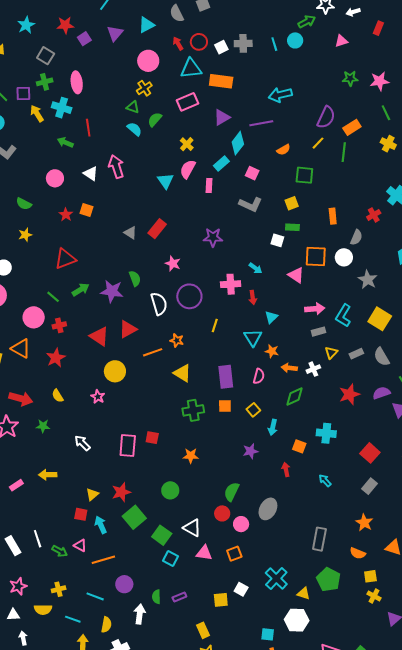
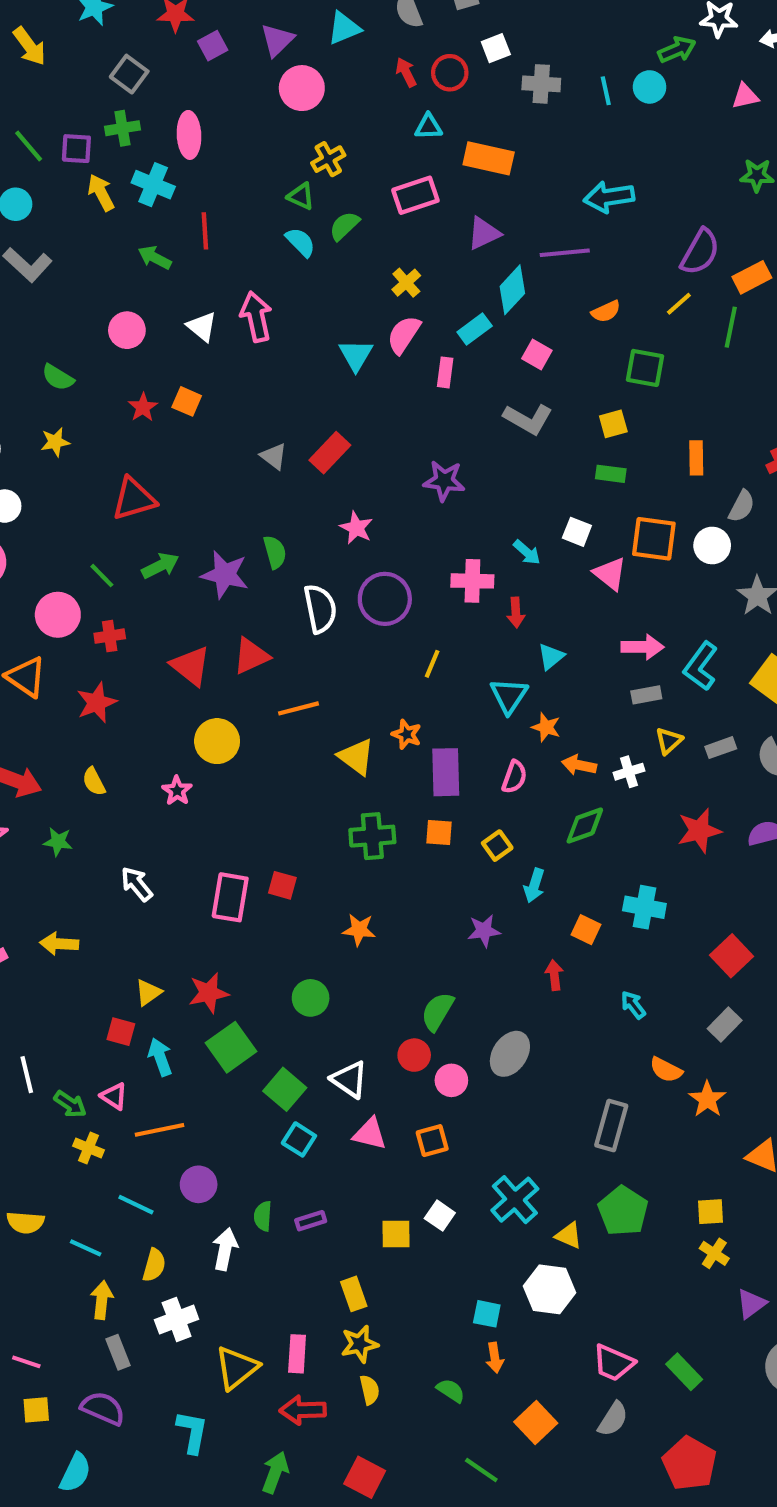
white square: (221, 47) -> (496, 48), moved
pink circle: (148, 61) -> (302, 88), moved
cyan triangle: (191, 69) -> (428, 127), size x0.6
white square: (277, 240) -> (577, 532), moved
orange star: (177, 340) -> (407, 734), moved
orange semicircle: (358, 553) -> (666, 1070), moved
yellow cross: (59, 589) -> (89, 1148), moved, turned 32

